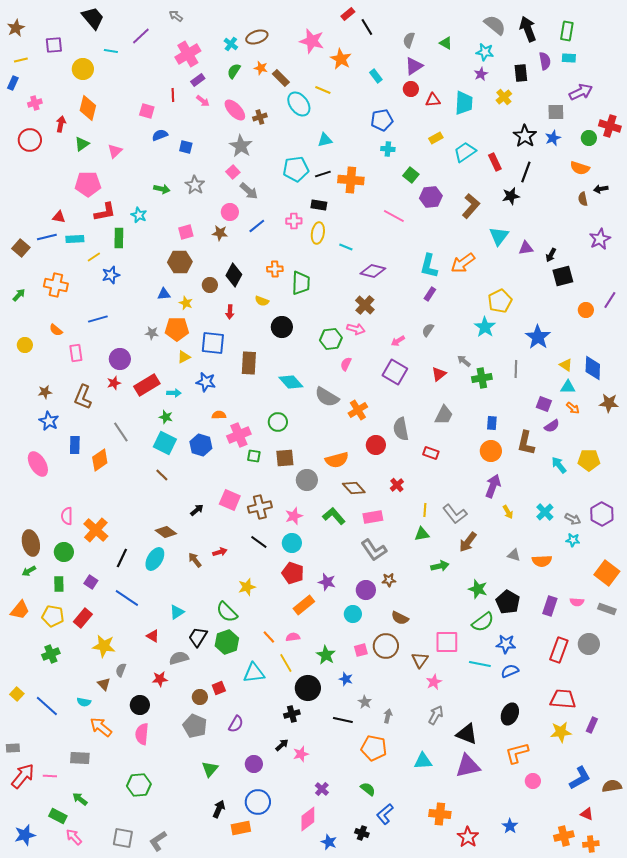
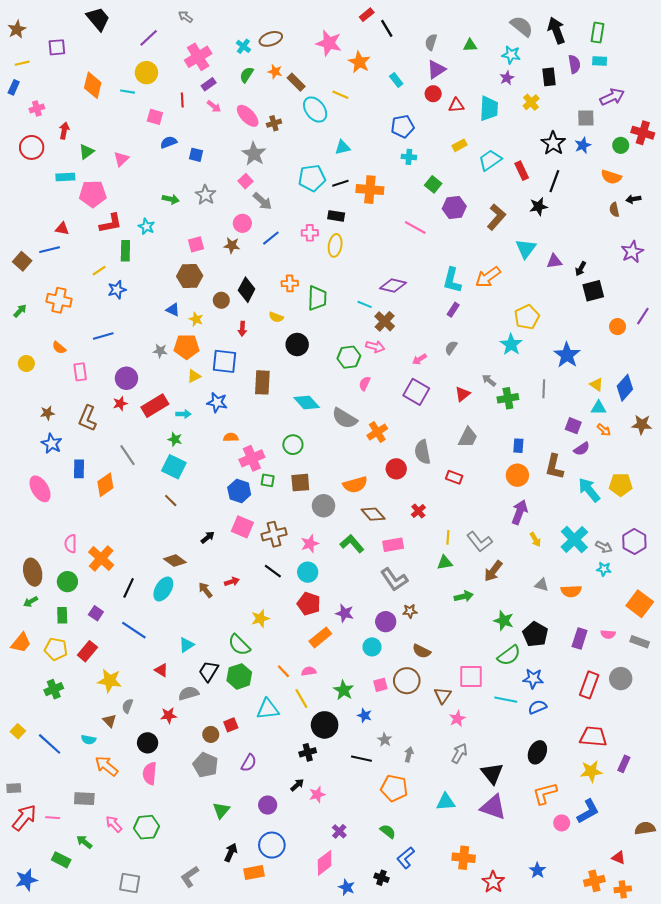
green triangle: (446, 43) -> (470, 45), turned -32
cyan line: (111, 51) -> (128, 92), moved
yellow circle: (83, 69) -> (146, 73), moved
orange diamond: (88, 108) -> (93, 85), moved
cyan rectangle: (75, 239) -> (65, 177), moved
cyan line: (346, 247) -> (365, 304), moved
blue triangle: (164, 294) -> (173, 310), turned 32
blue diamond: (593, 368) -> (625, 388), turned 40
blue hexagon: (201, 445) -> (239, 491), moved
cyan arrow: (559, 465) -> (589, 490), size x1.4
cyan cross: (545, 512) -> (574, 539), size x1.5
black triangle: (467, 734) -> (492, 773), turned 30
purple triangle: (468, 766) -> (493, 807), turned 32
blue L-shape: (580, 778) -> (588, 811), moved
pink arrow: (74, 837) -> (114, 824), moved
gray L-shape: (158, 841) -> (190, 877), moved

